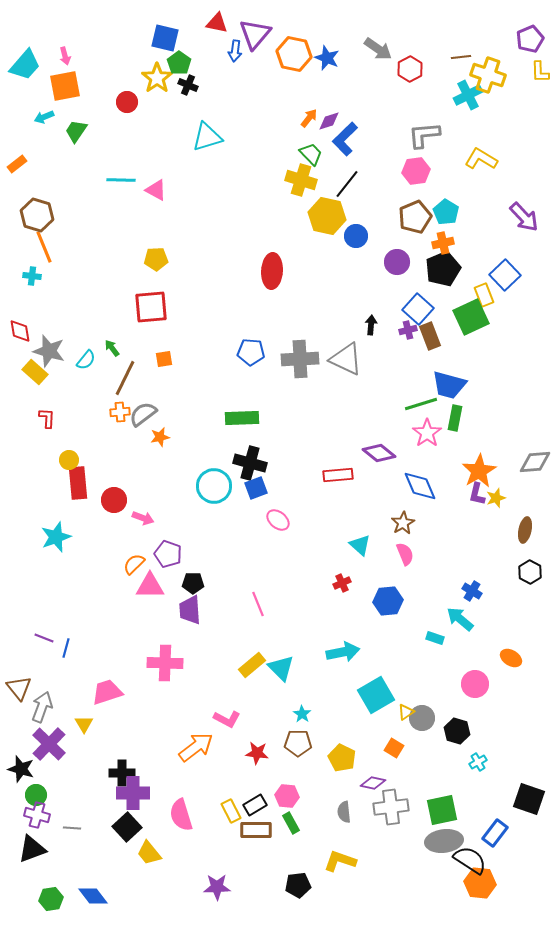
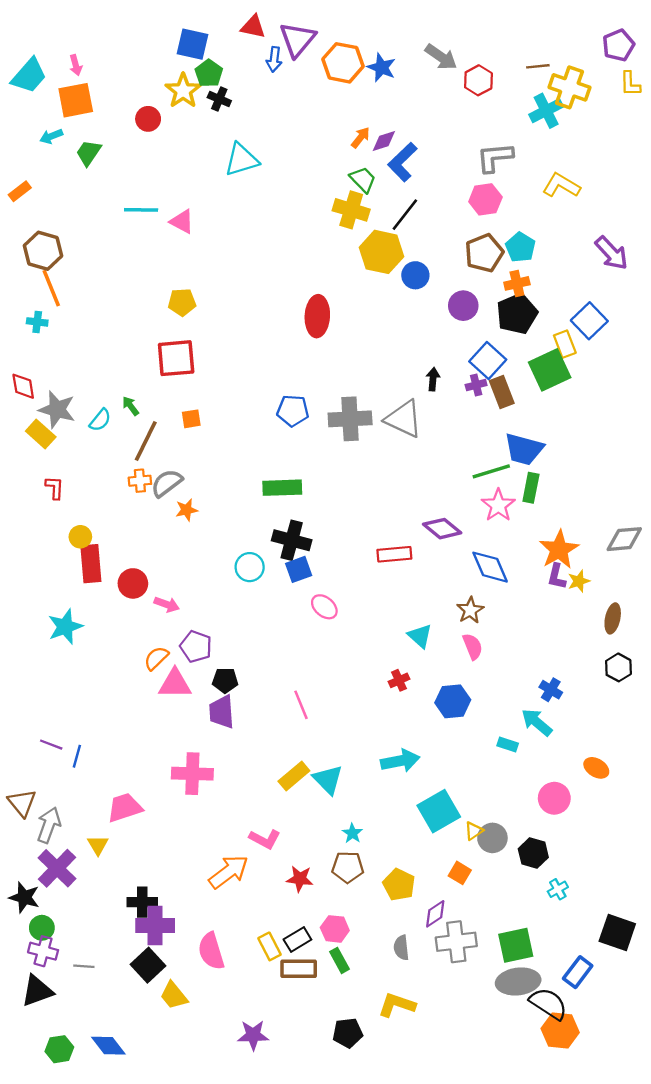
cyan circle: (214, 486) -> (250, 567), size x0.7
purple diamond: (373, 783) -> (435, 914), turned -45

